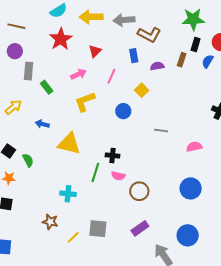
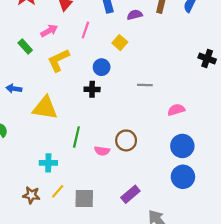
green rectangle: (47, 87) -> (25, 47), moved
pink semicircle: (194, 147) -> (176, 110), moved
black cross: (112, 155) -> (92, 89), moved
pink semicircle: (118, 176) -> (102, 151), moved
brown circle: (139, 191) -> (126, 140), moved
blue circle: (188, 235) -> (183, 177), moved
yellow line: (73, 237) -> (58, 191), moved

